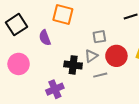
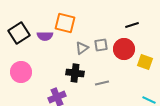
purple semicircle: (45, 38) -> (45, 36), moved, turned -70
gray triangle: (91, 56) -> (82, 48), moved
red circle: (116, 56) -> (124, 49), moved

